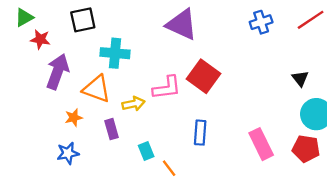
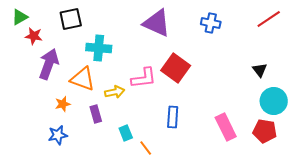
blue cross: (261, 22) -> (211, 23), moved, turned 30

